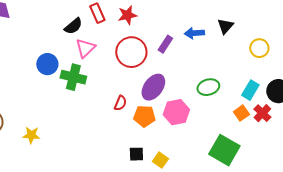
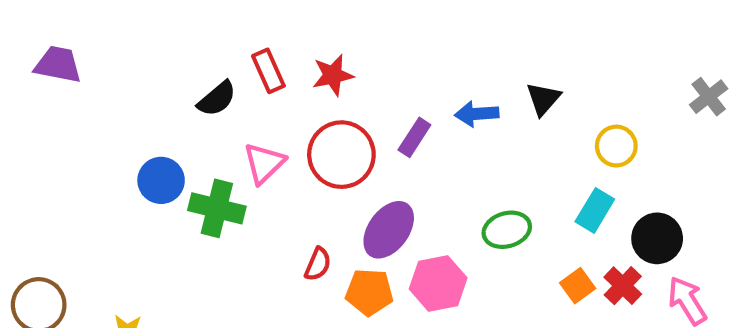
pink triangle: (85, 48) -> (264, 163), moved
cyan rectangle: (250, 90) -> (595, 210), moved

